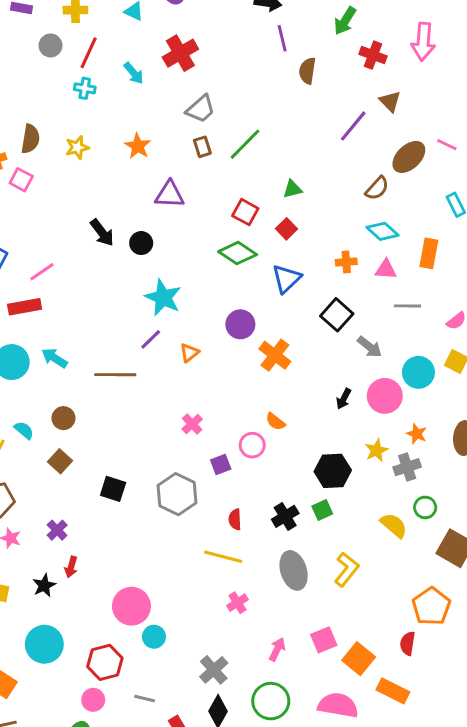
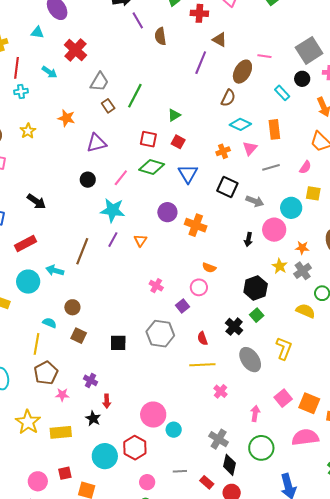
black arrow: (102, 233) -> (36, 201), moved
pink triangle: (386, 269) -> (250, 148), turned -35
pink line: (42, 272) -> (121, 178), moved
brown line: (115, 375) -> (82, 251), moved, turned -52
red hexagon: (105, 662) -> (135, 448), moved

